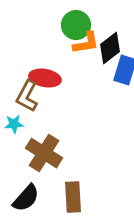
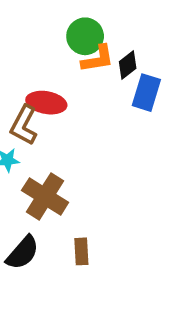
black diamond: (110, 48) -> (128, 65), size x0.7
brown rectangle: (73, 197) -> (81, 251), size x0.7

